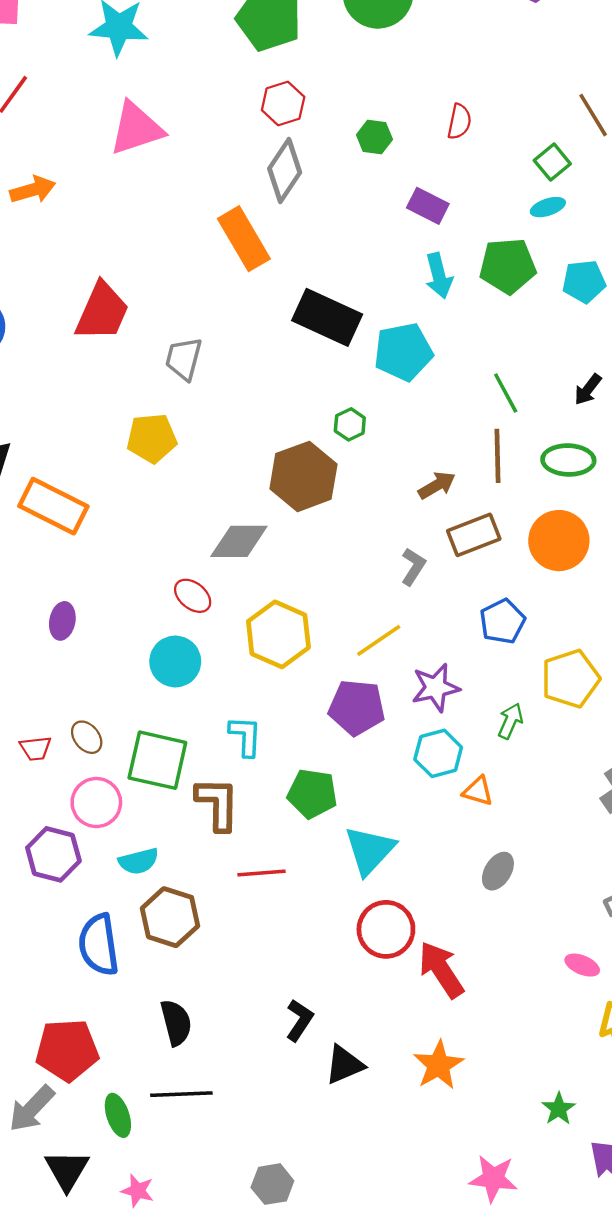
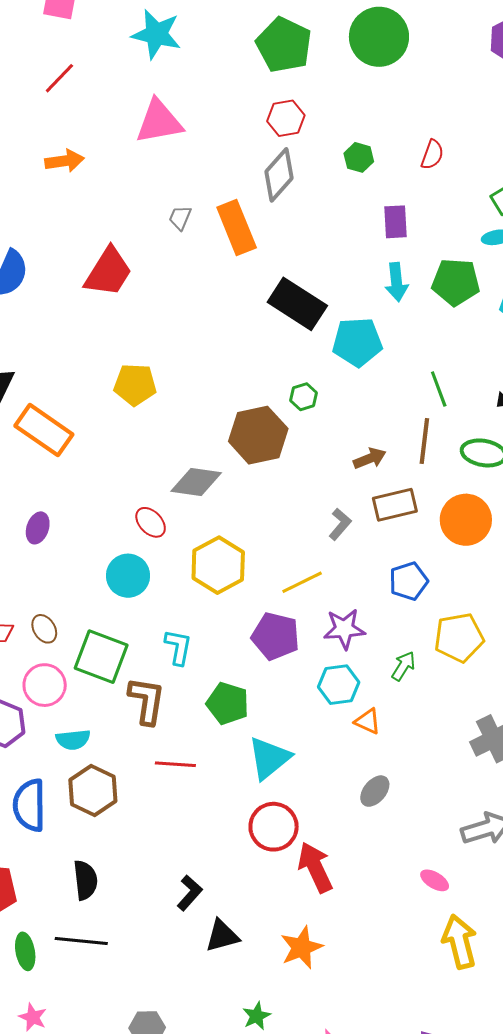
purple rectangle: (428, 206) -> (396, 222), turned 52
gray trapezoid: (184, 359) -> (180, 218), moved, size x0.7
green star: (559, 1109) -> (257, 1016), moved

